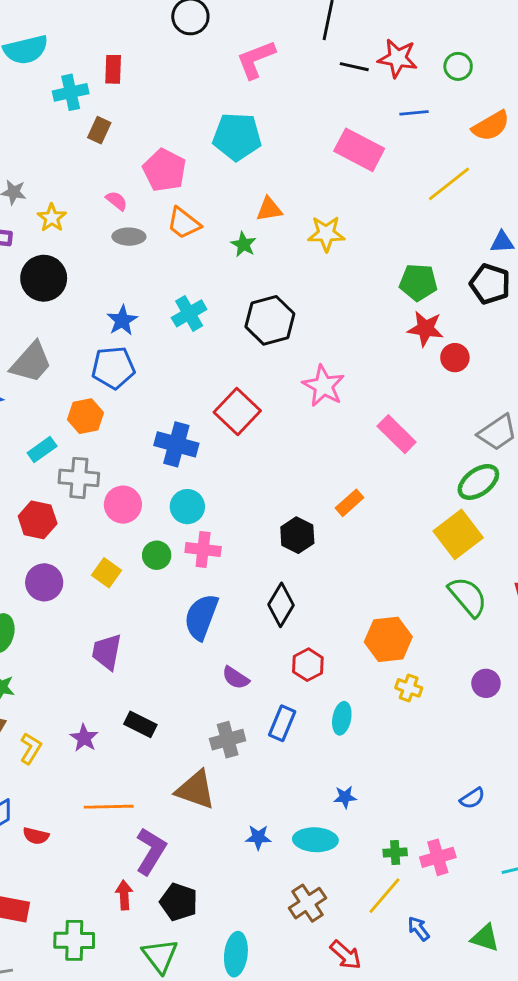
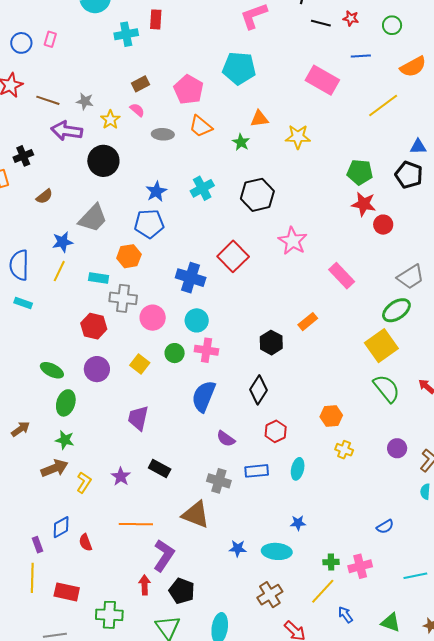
red star: (398, 58) -> (351, 18), size x0.6
brown rectangle: (99, 130) -> (140, 84), moved, turned 36
pink semicircle: (117, 201) -> (137, 110), moved
cyan rectangle: (42, 449) -> (99, 278), turned 42
orange hexagon: (388, 639) -> (331, 416), size x0.7
blue rectangle: (282, 723) -> (257, 471), turned 60
gray cross: (228, 740) -> (219, 481), turned 30
red semicircle: (36, 836) -> (85, 542), turned 54

